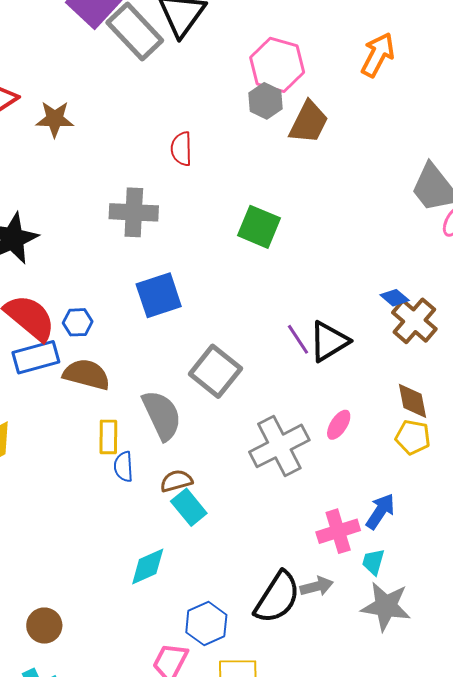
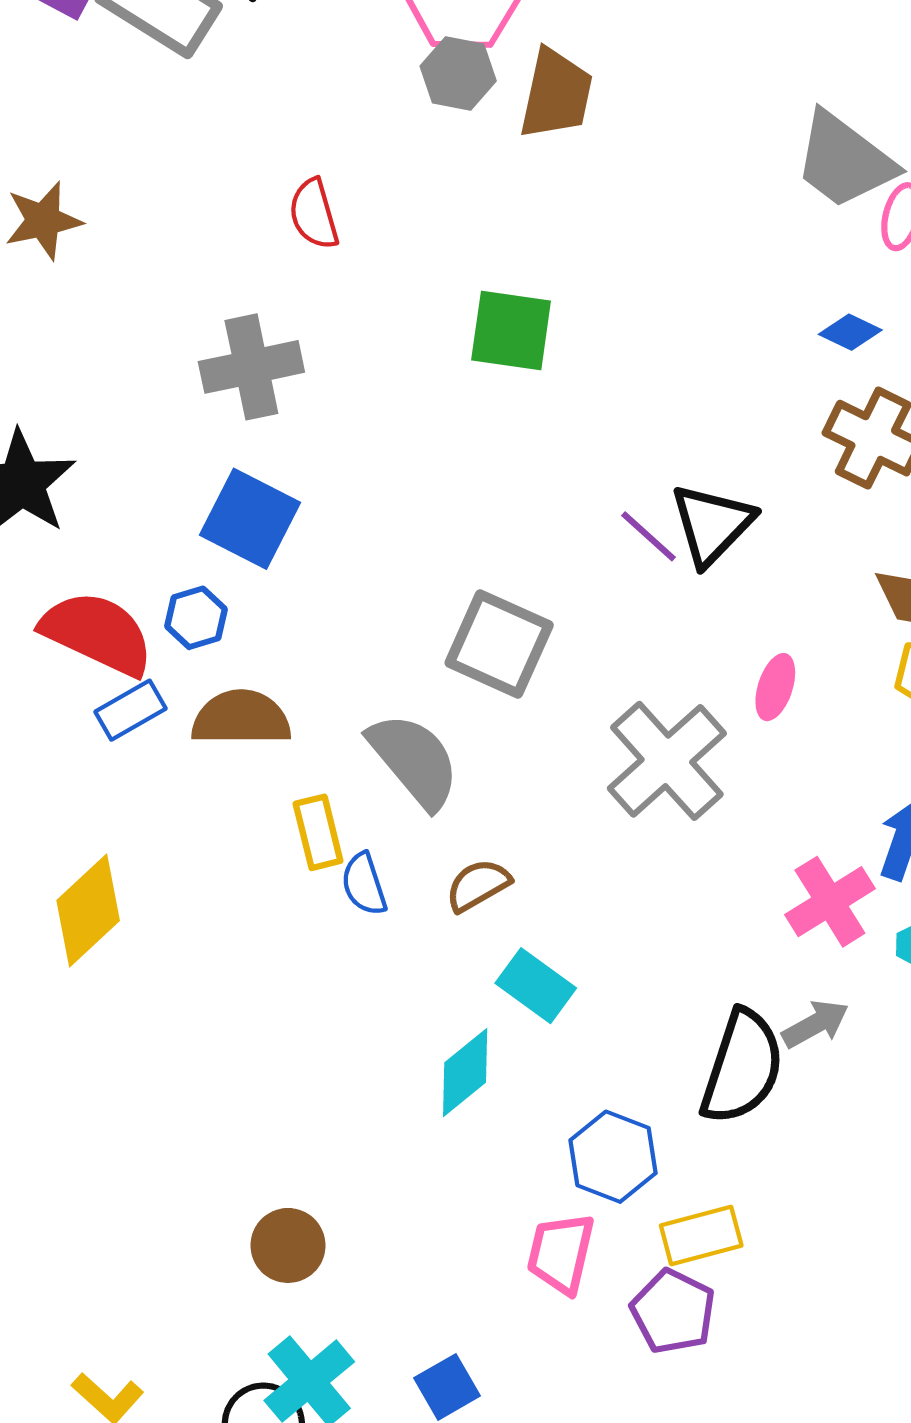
blue square: (159, 295) -> (250, 519), moved, turned -30
blue diamond: (395, 298) -> (850, 332), moved
blue rectangle: (36, 357) -> (130, 710), size x0.7
cyan rectangle: (189, 507) -> (536, 986), moved

